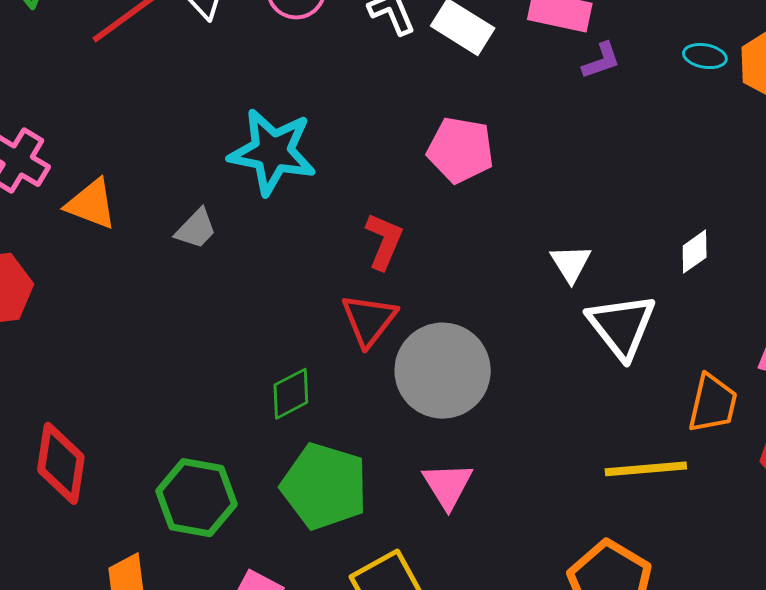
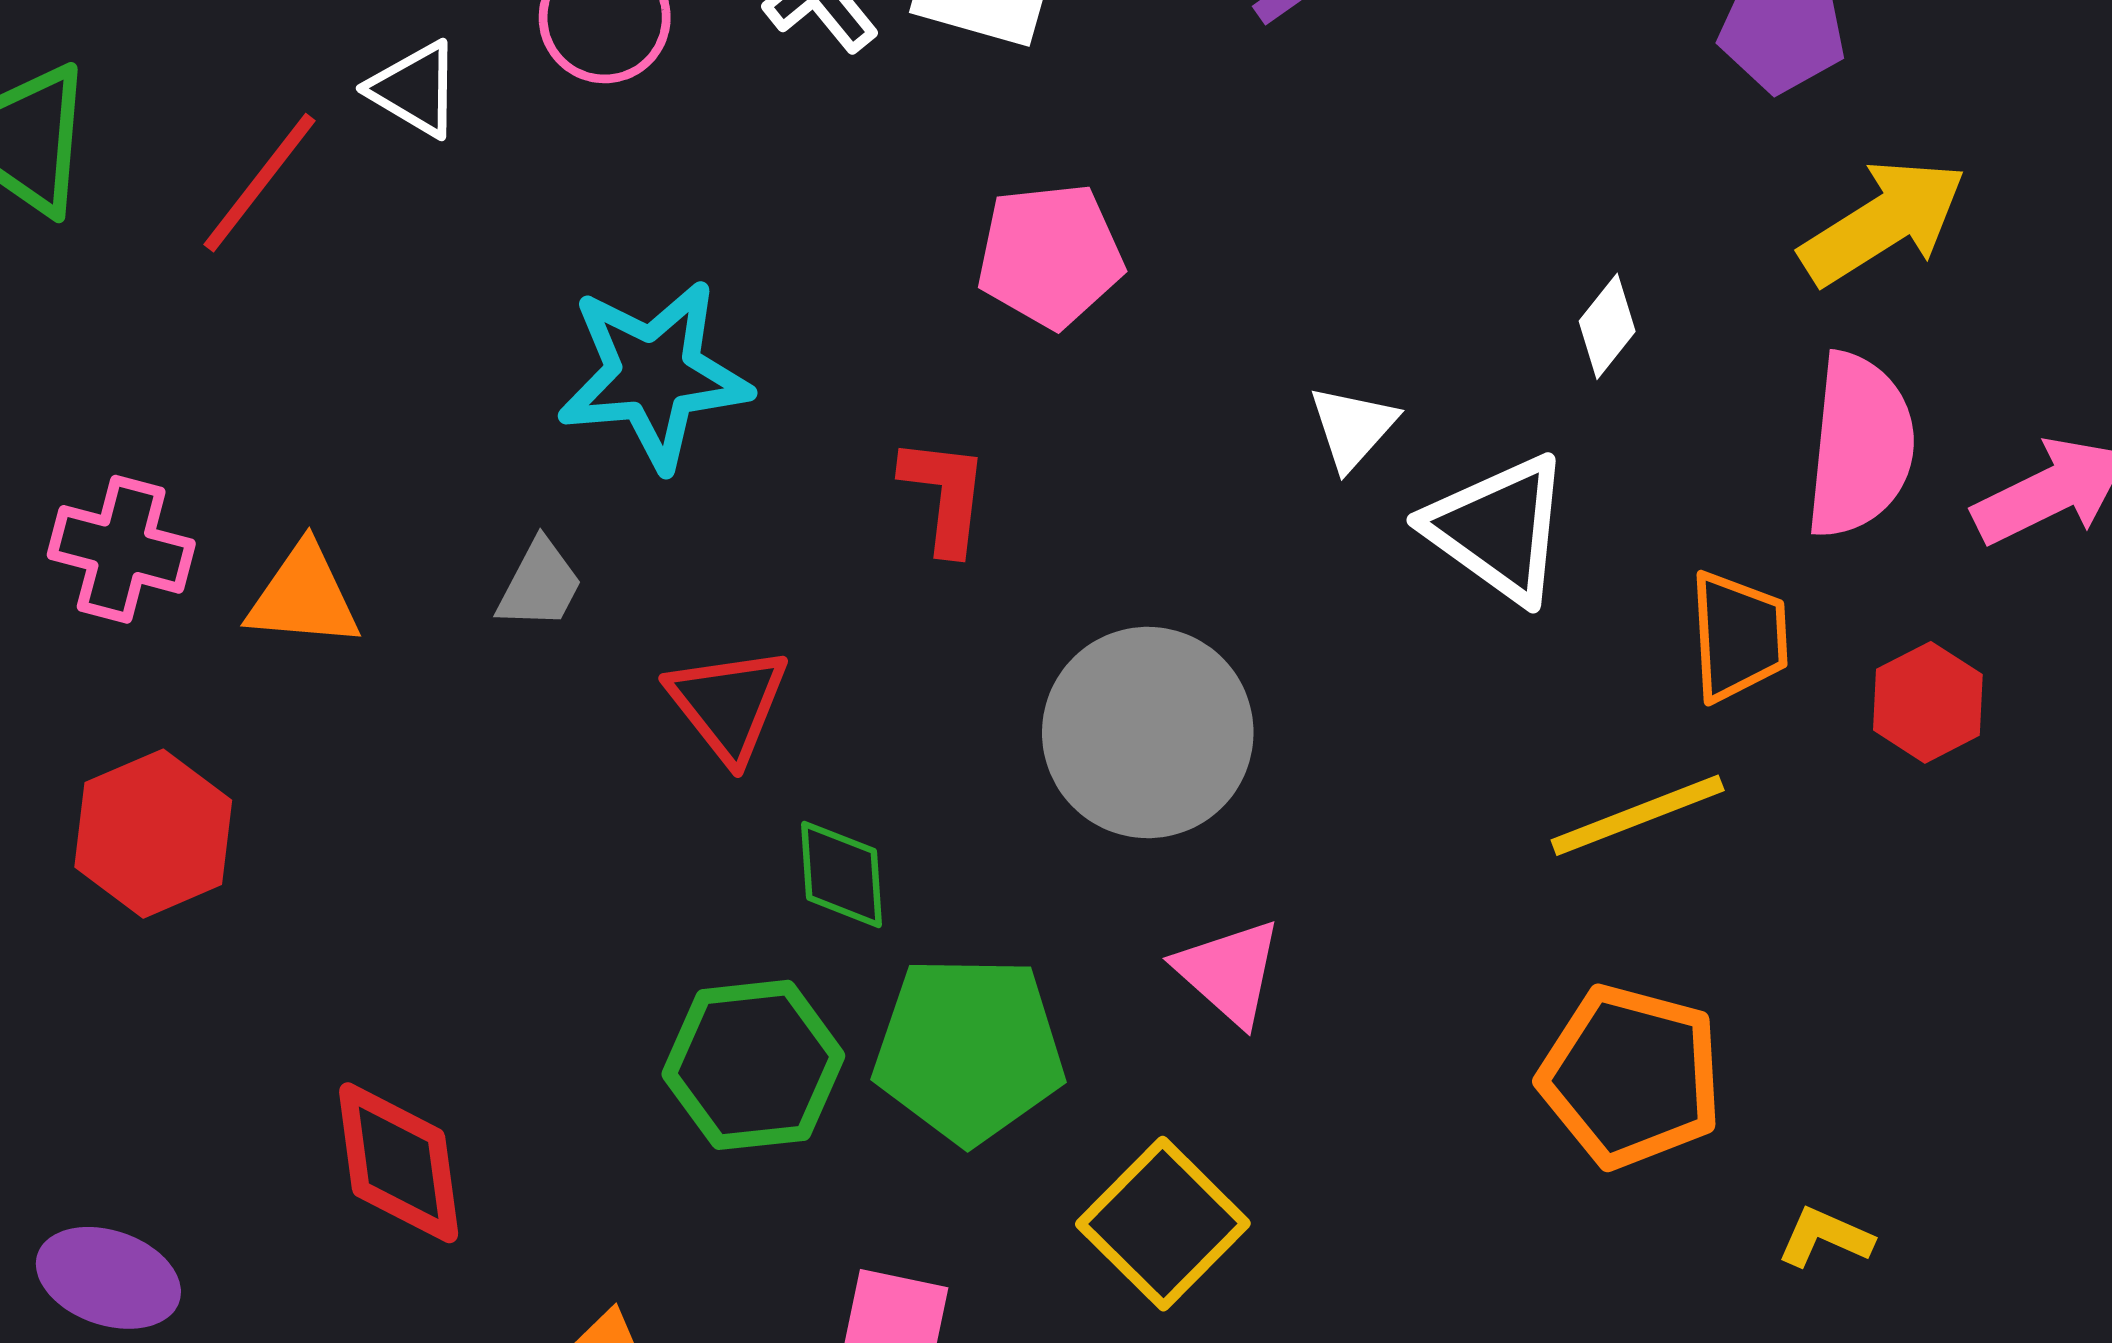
white triangle: (571, 263) -> (1353, 427), turned 30
red triangle: (369, 320) -> (728, 704), moved
green diamond: (291, 394) -> (841, 874), turned -50
green hexagon: (197, 498) -> (753, 1065), moved

